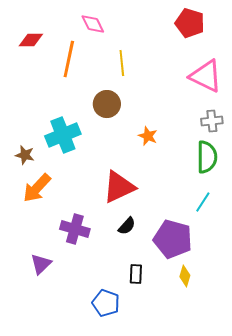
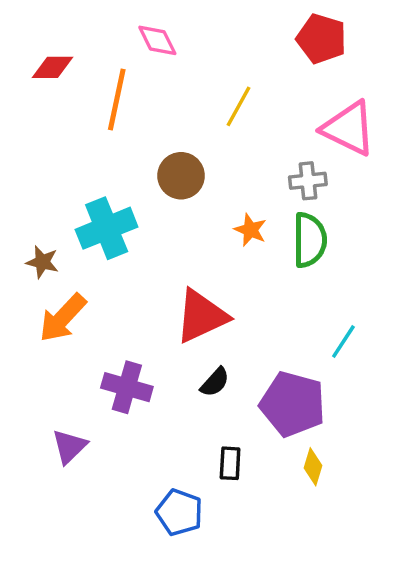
yellow line: (122, 63) -> (239, 106), moved, turned 35
gray cross: (212, 121) -> (308, 181), moved
green semicircle: (207, 157) -> (310, 240), moved

